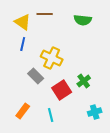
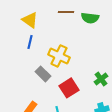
brown line: (45, 14) -> (66, 12), moved
green cross: (84, 81) -> (101, 79), moved

